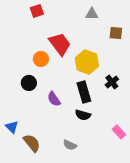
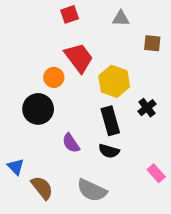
red square: (37, 11) -> (70, 14), moved
black circle: (29, 83) -> (38, 109), size x1.5
purple semicircle: (54, 99) -> (71, 143), moved
gray semicircle: (70, 145) -> (92, 190), size x1.6

